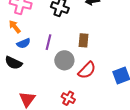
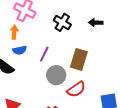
orange arrow: (15, 27) -> (14, 32), turned 32
brown rectangle: (83, 40) -> (79, 59), size x1.5

